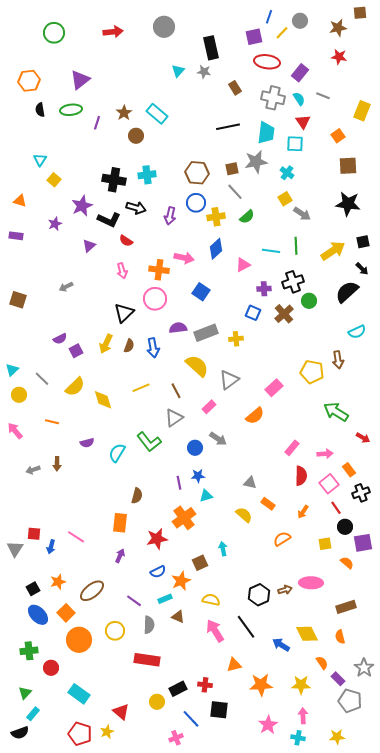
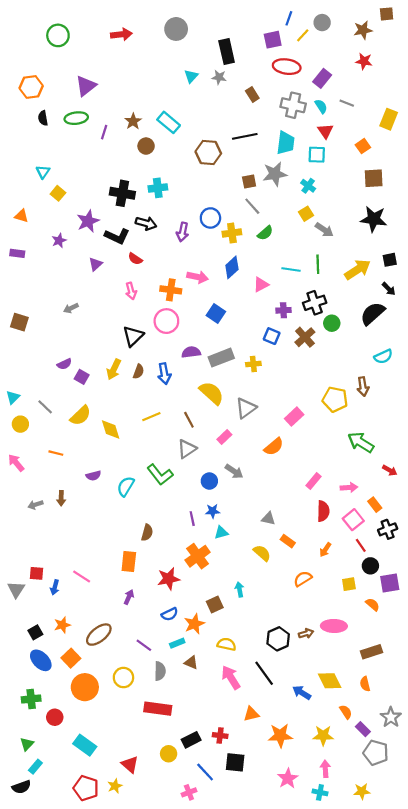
brown hexagon: (197, 173) -> (208, 152), moved
purple square: (76, 351) -> (82, 377), turned -32

